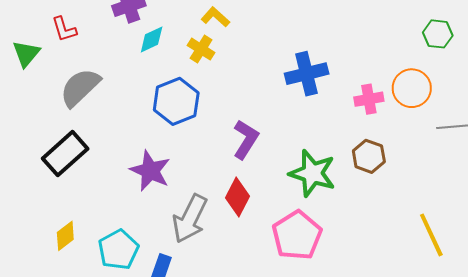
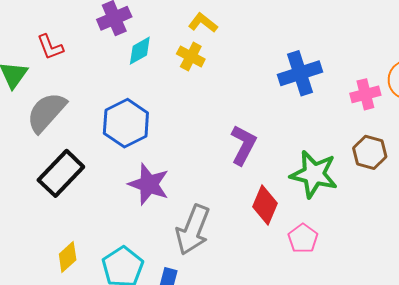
gray semicircle: (80, 87) -> (46, 112), moved
blue hexagon: (176, 101) -> (126, 123), moved
red diamond: (238, 197) -> (265, 205), moved
pink pentagon: (297, 235) -> (303, 238), size x0.6

